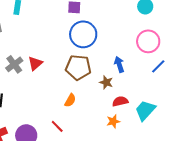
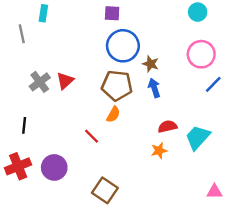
blue arrow: (119, 64) -> (154, 88), moved
brown star: (106, 82) -> (151, 64), moved
orange semicircle: (70, 100) -> (113, 114), moved
red line: (57, 126) -> (92, 136), moved

